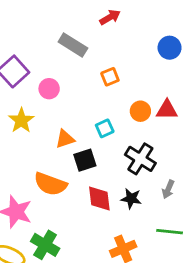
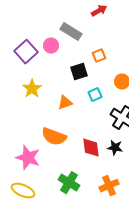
pink circle: (49, 89) -> (51, 46), moved
black square: (85, 160) -> (79, 72), moved
green cross: (45, 245) -> (69, 183), moved

